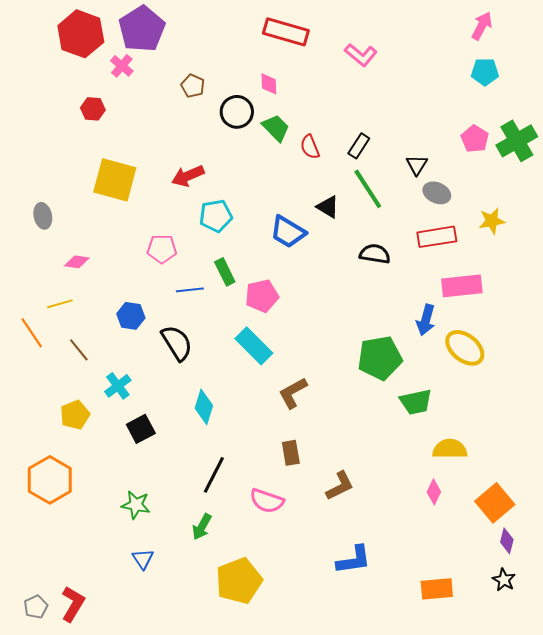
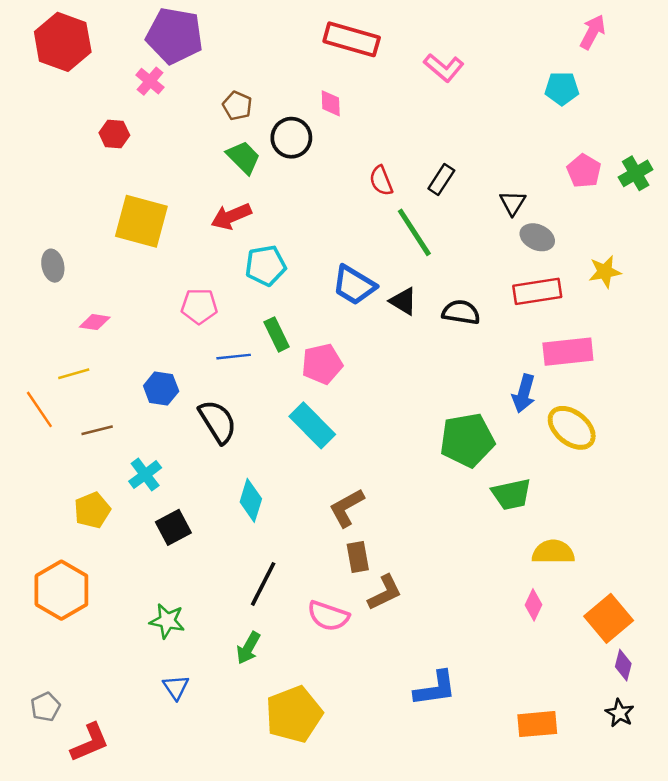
purple pentagon: (142, 29) -> (175, 36), turned -30
red hexagon: (81, 34) -> (63, 42), moved
cyan pentagon: (485, 72) -> (562, 89), moved
green trapezoid: (276, 128) -> (243, 157), moved
green cross: (517, 141) -> (636, 173), size x0.7
green line: (368, 189) -> (414, 232), moved
black triangle: (328, 207) -> (403, 301), moved
brown line: (79, 350) -> (97, 430), turned -65
brown L-shape: (293, 393) -> (347, 508), moved
brown L-shape: (340, 486) -> (385, 593), moved
red L-shape: (73, 604) -> (90, 743), turned 36
gray pentagon: (36, 607) -> (45, 707), moved

